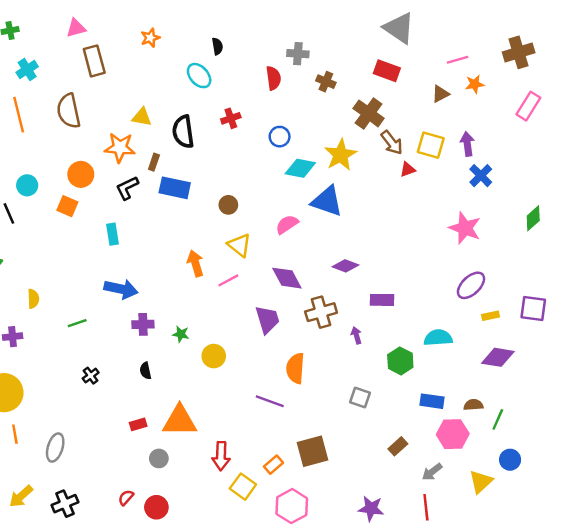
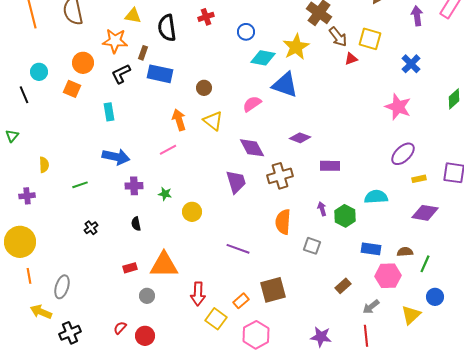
purple arrow: (467, 144) -> (417, 16), moved
orange arrow: (195, 263) -> (179, 120), moved
pink line: (228, 280) -> (168, 150), moved
purple arrow: (356, 335) -> (322, 209), moved
orange semicircle: (295, 368) -> (283, 222), moved
yellow arrow: (21, 496) -> (41, 312), moved, turned 65

